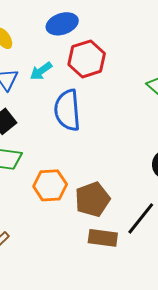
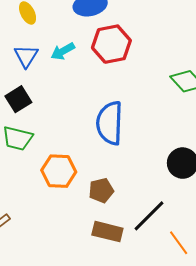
blue semicircle: (67, 110) -> (110, 123), moved
brown pentagon: (93, 199) -> (101, 190), size x0.7

